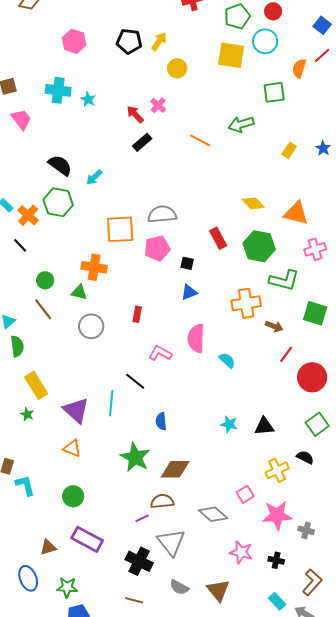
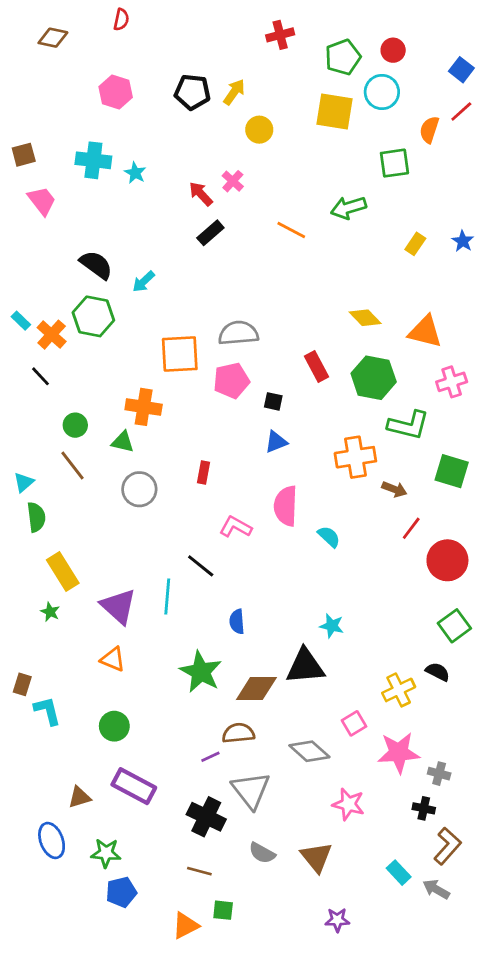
black triangle: (264, 426) -> (305, 666), moved, size x1.4
black cross: (276, 560) -> (424, 808), moved

